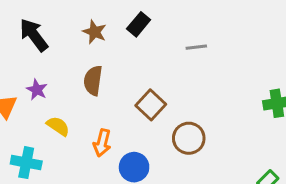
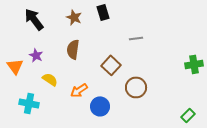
black rectangle: (139, 24) -> (103, 12), turned -56
gray line: (196, 47) -> (136, 38), moved
orange arrow: (102, 143) -> (79, 90), turned 42

